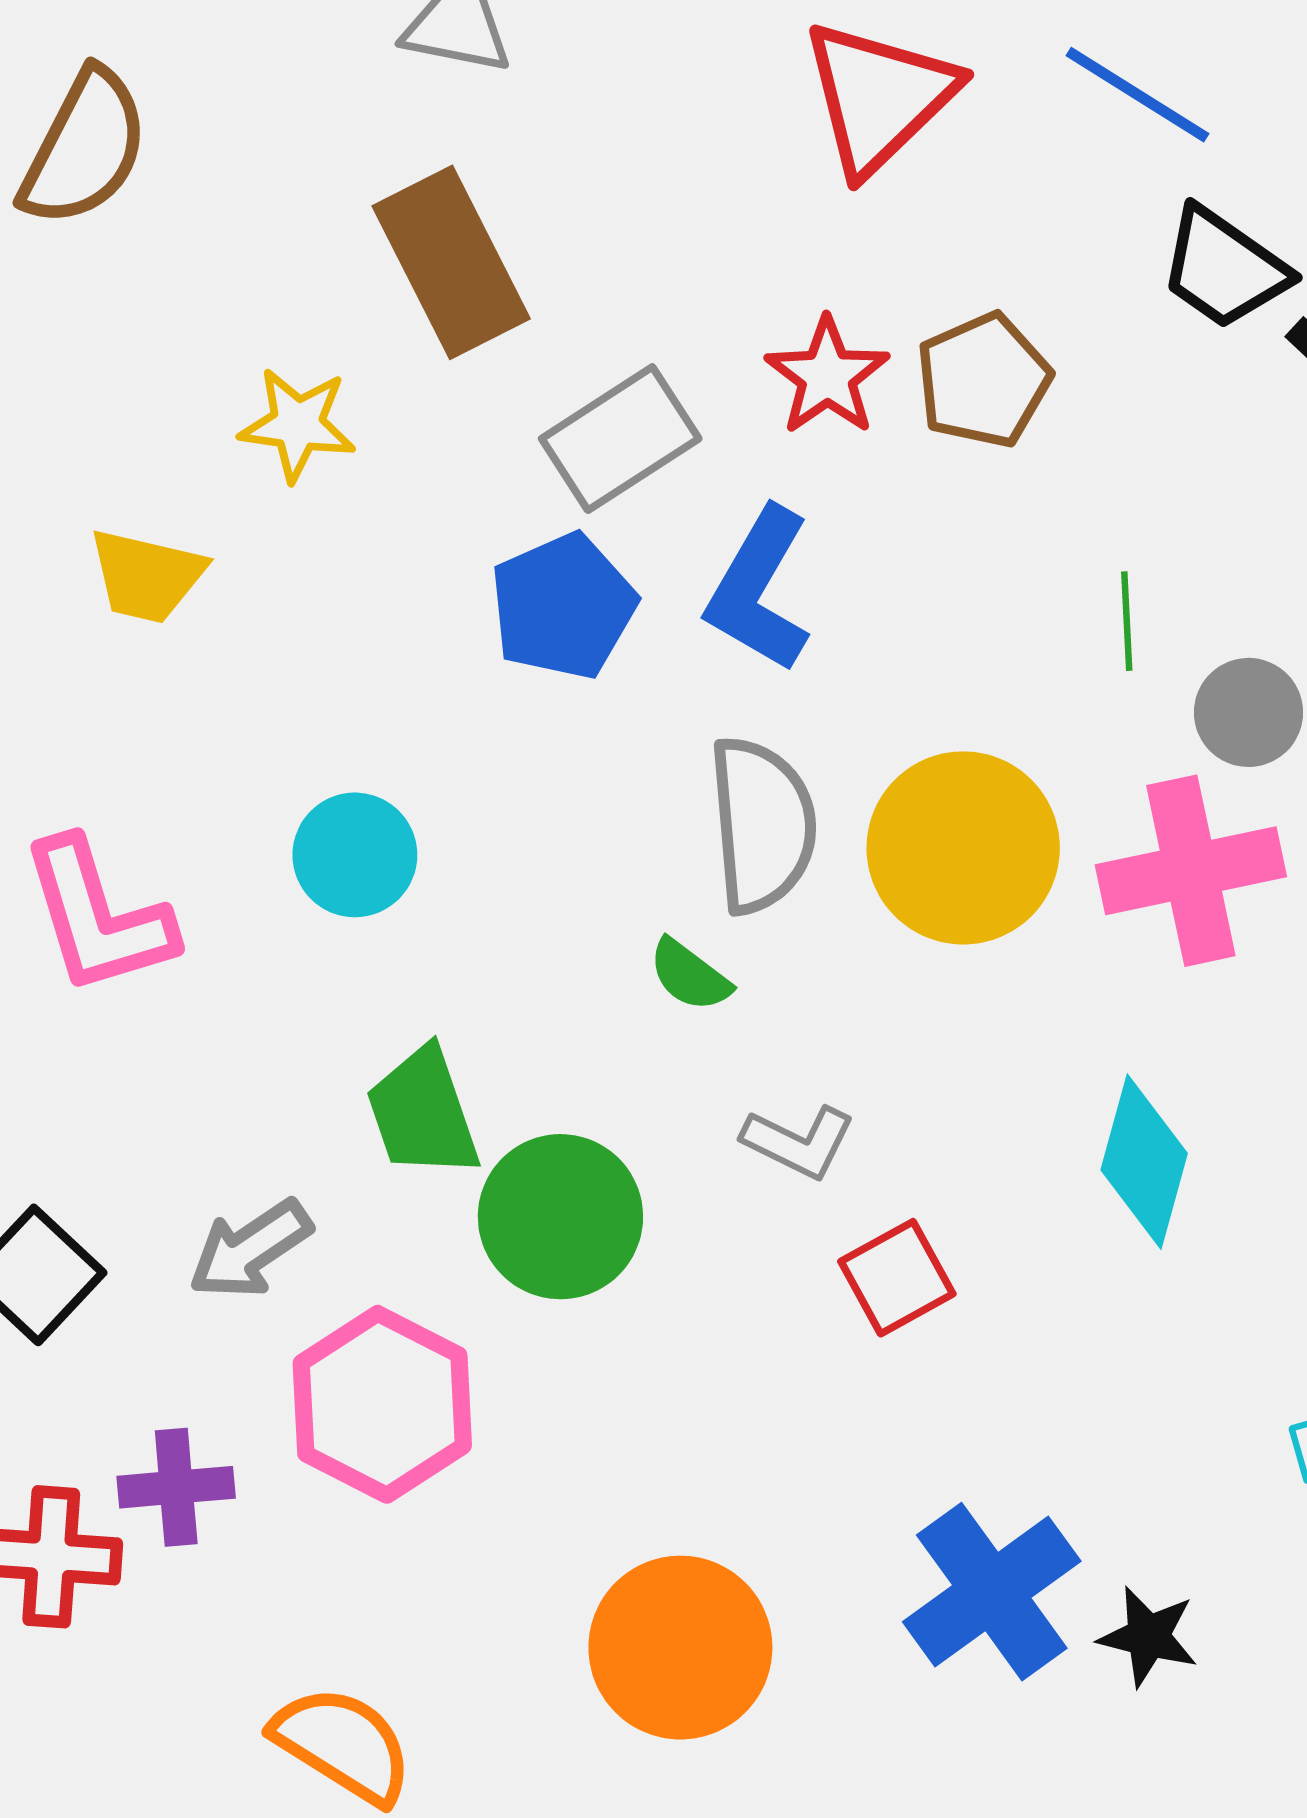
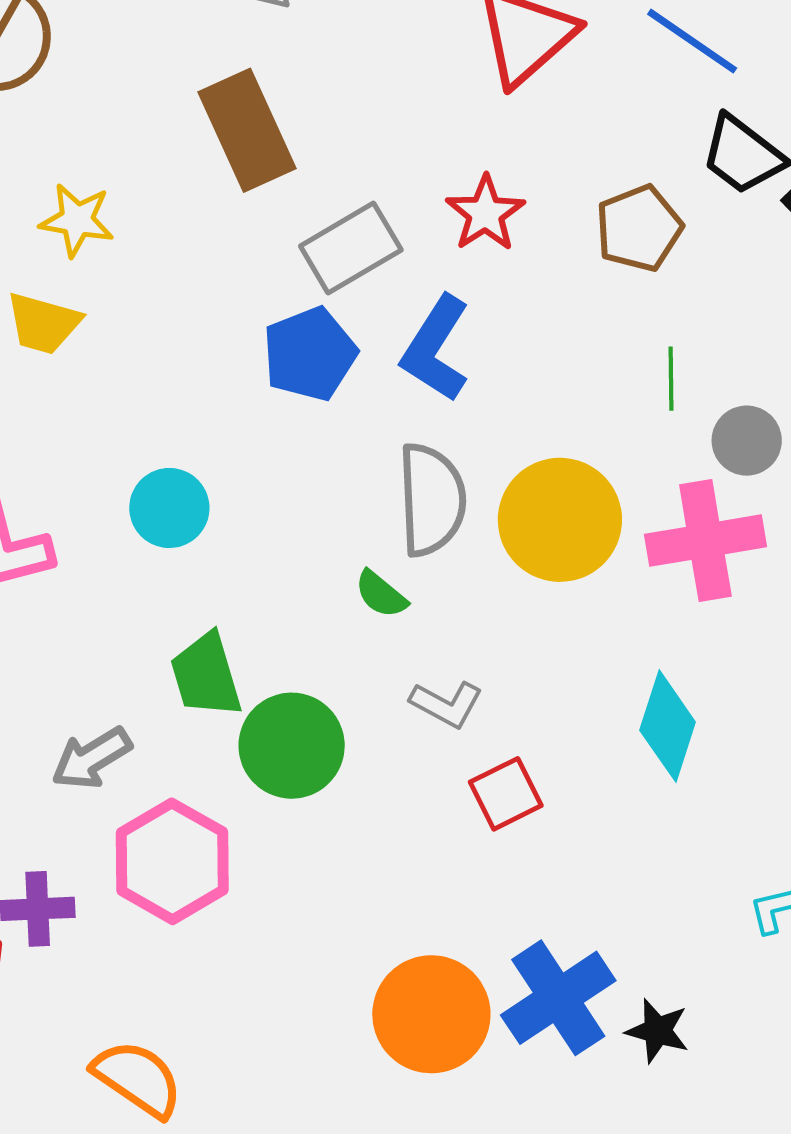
brown pentagon: (983, 380) -> (639, 228), moved
yellow star: (298, 424) -> (77, 220), moved
orange circle: (680, 1648) -> (431, 1014), moved

